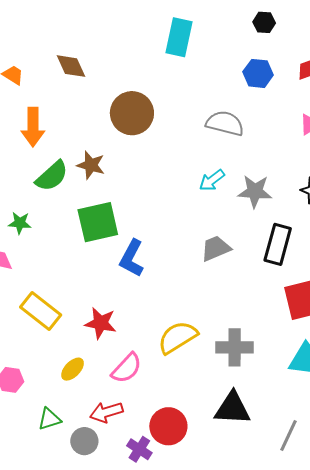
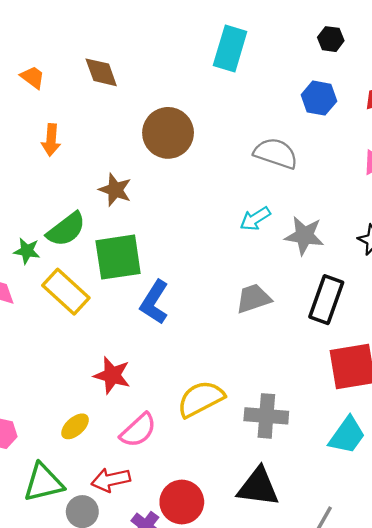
orange arrow: (33, 127) -> (51, 140), size x0.7
green semicircle: (52, 176) -> (66, 229), moved
yellow rectangle: (41, 311) -> (66, 292), moved
green triangle: (49, 419) -> (43, 483), size x1.5

